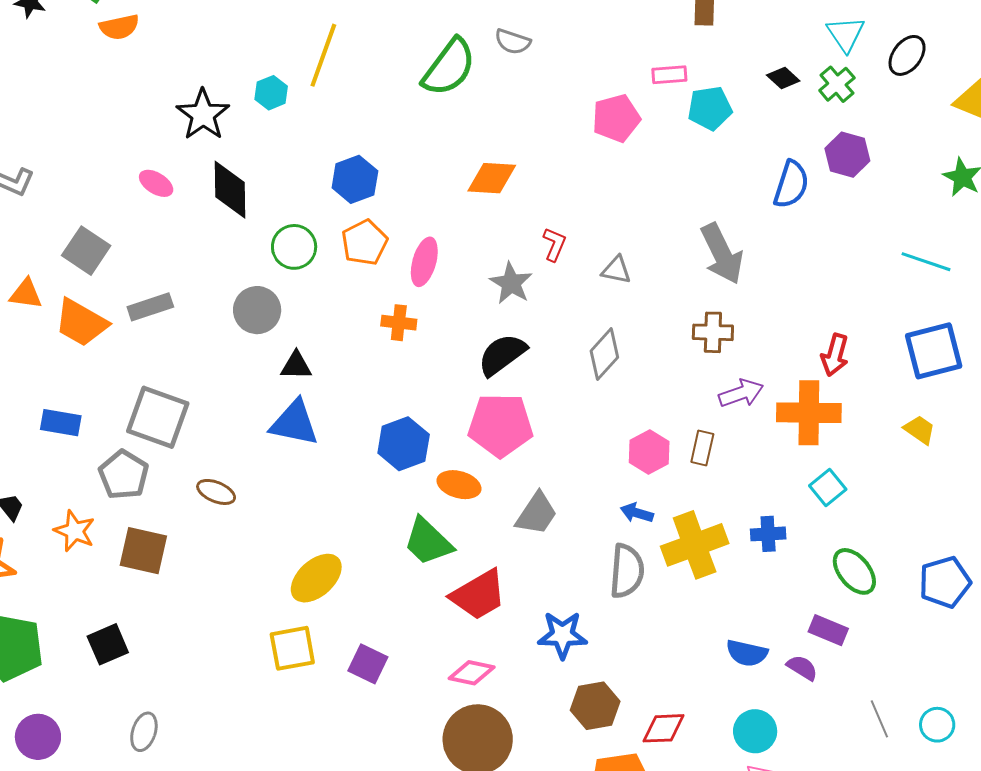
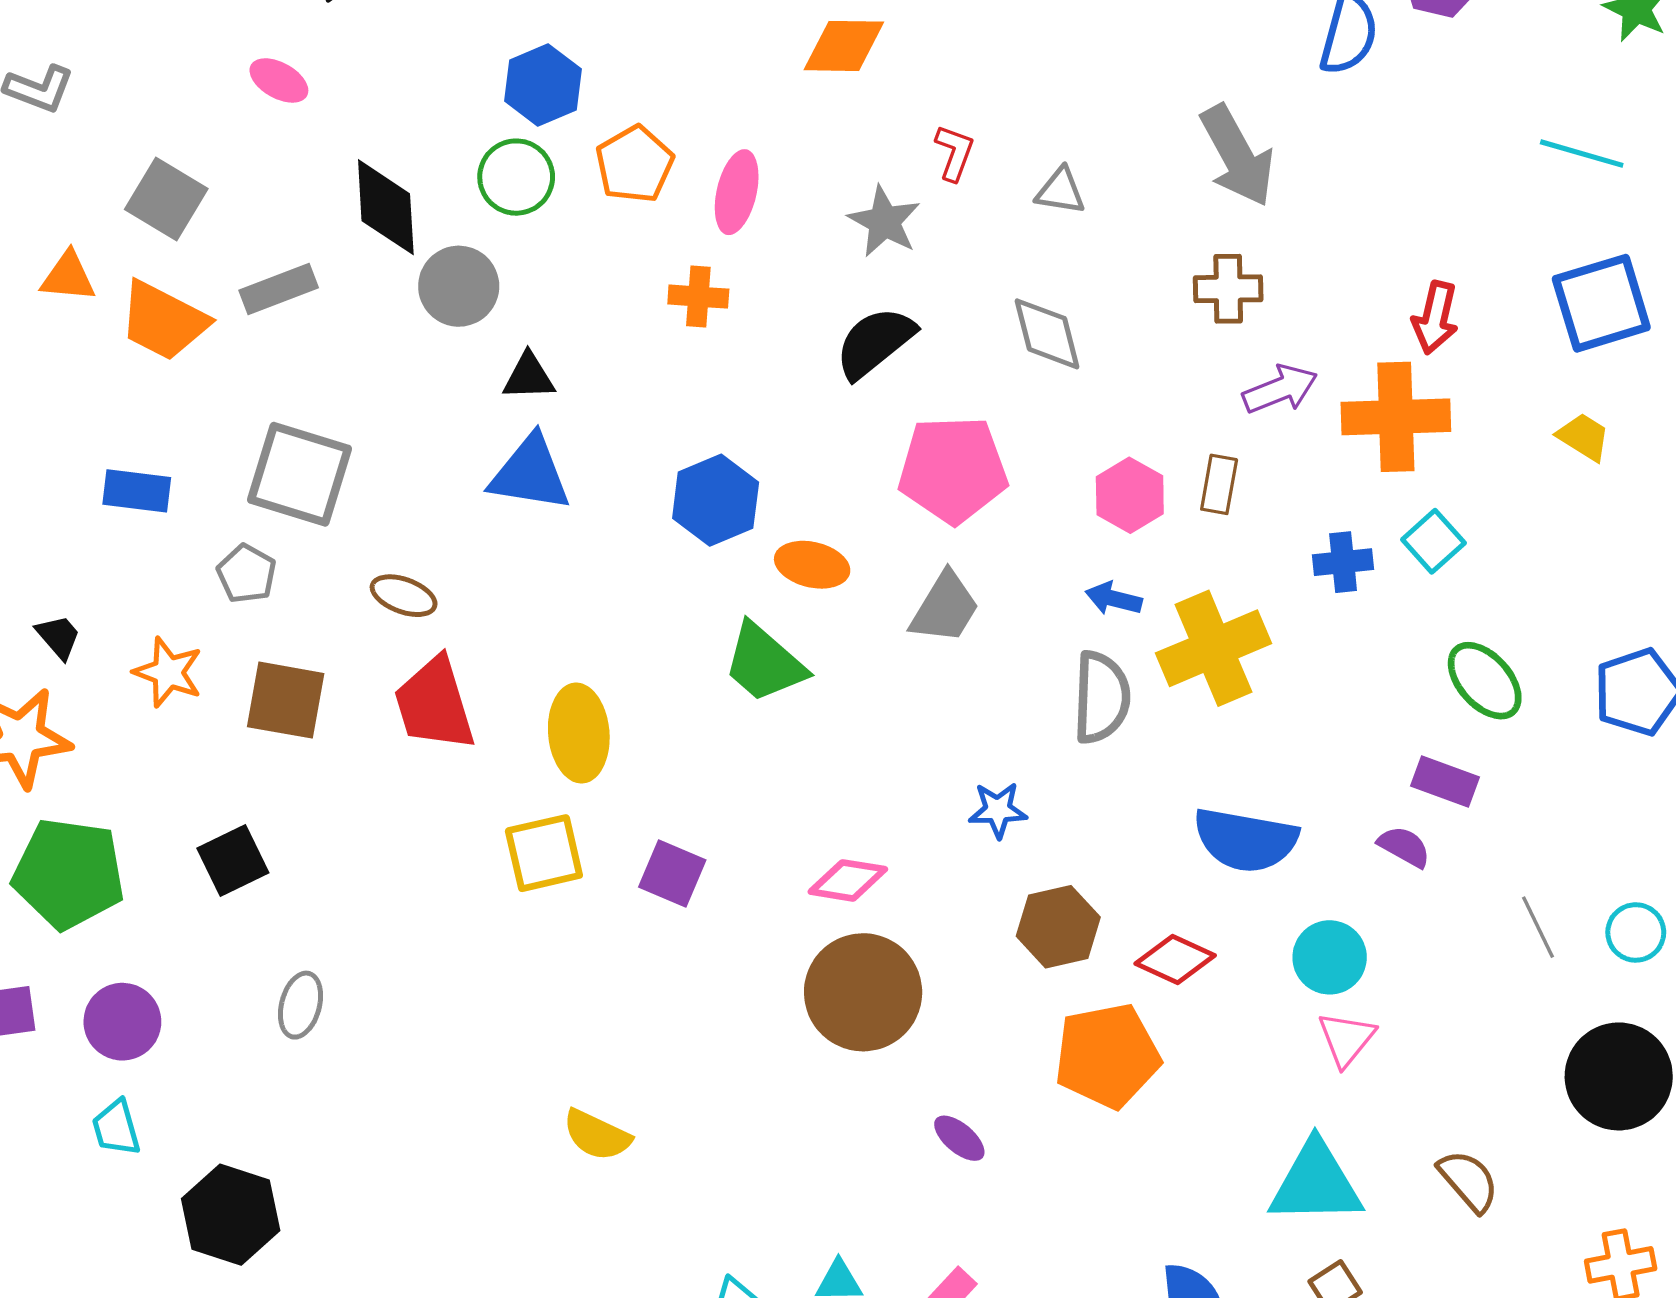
blue hexagon: (355, 179) -> (543, 85), moved
black diamond: (230, 190) -> (386, 207), moved
gray diamond: (604, 354) -> (1047, 334), turned -54
pink pentagon: (500, 425) -> (953, 470), moved
gray pentagon: (124, 475) -> (247, 574), size x0.7
blue cross: (768, 534) -> (1343, 562), moved
yellow ellipse: (316, 578) -> (579, 733), turned -50
red trapezoid: (479, 595) -> (434, 704), moved, turned 106
blue star: (562, 635) -> (998, 810), size x0.7
blue semicircle: (747, 653) -> (1246, 840), moved, size x1.5
red diamond: (663, 728) -> (1175, 960), turned 30

